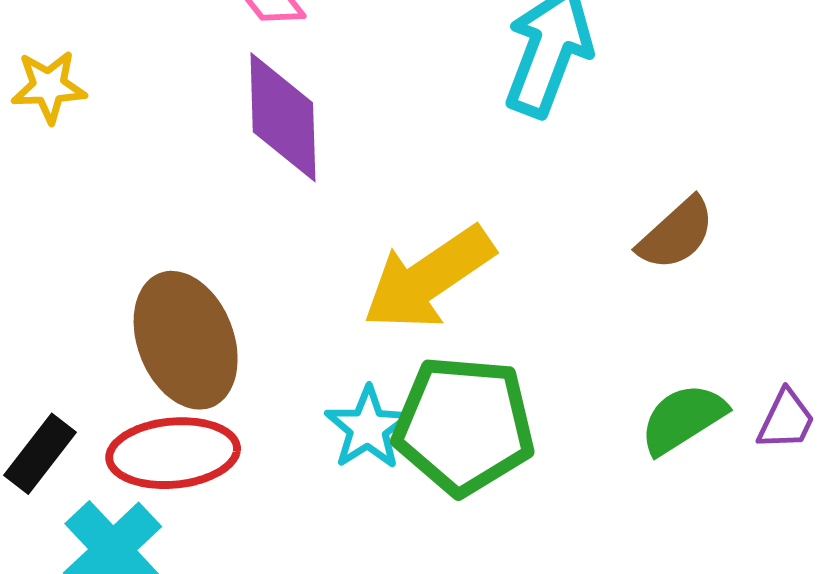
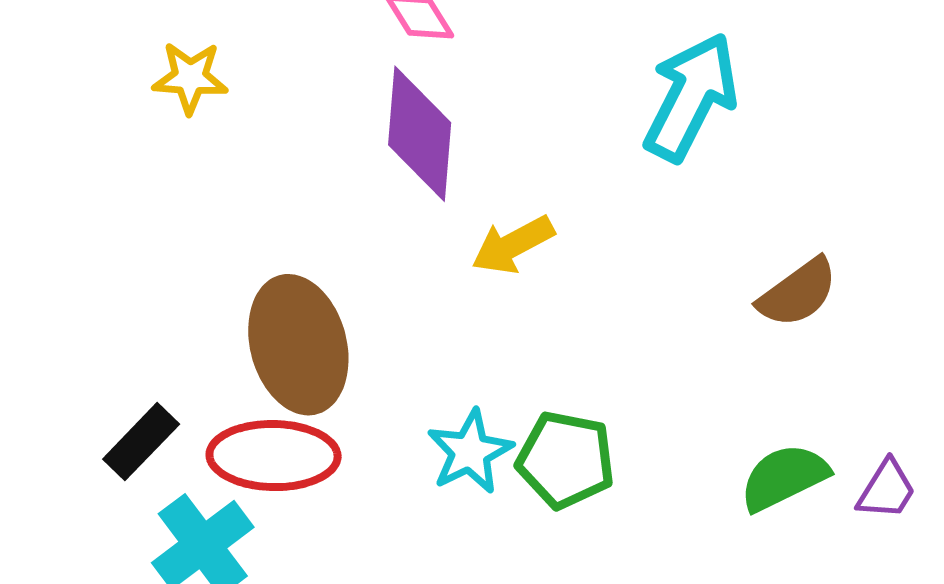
yellow arrow: (428, 278) -> (513, 245), moved, size x0.6
green pentagon: (464, 425) -> (566, 460), size x0.7

